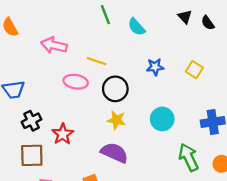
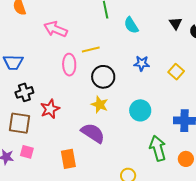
yellow line: (96, 61) -> (91, 50), turned -42
pink ellipse: (76, 82) -> (69, 65), turned 70

